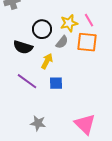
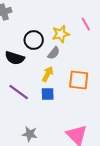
pink line: (89, 20) -> (86, 24), moved
orange square: (87, 42) -> (79, 80), moved
yellow arrow: (47, 61) -> (48, 74), moved

